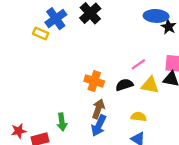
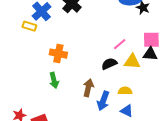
orange cross: (94, 81) -> (58, 54), moved
green arrow: (62, 122) -> (54, 80), moved
blue arrow: (99, 126) -> (103, 101), moved

